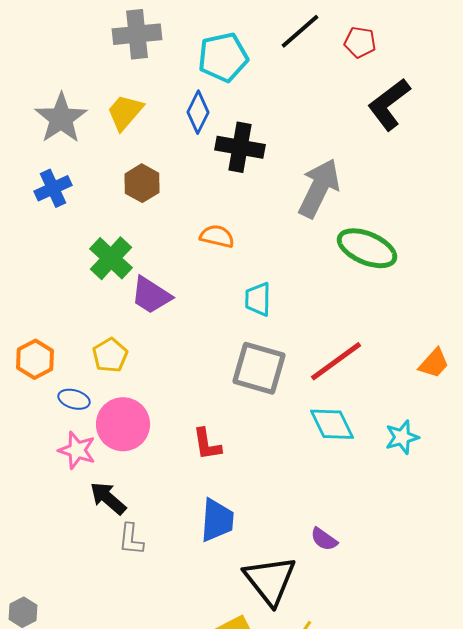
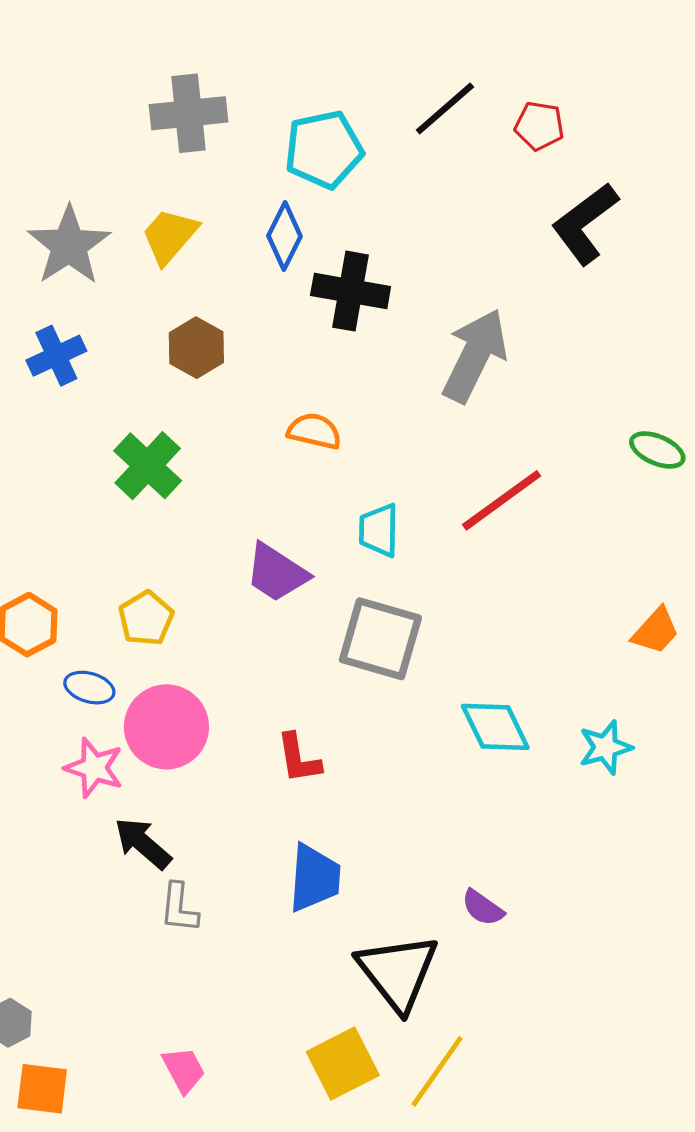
green ellipse: (367, 248) -> (657, 450), moved, size x0.6
purple trapezoid: (151, 295) -> (277, 573), moved
red line: (336, 361) -> (502, 500), moved

